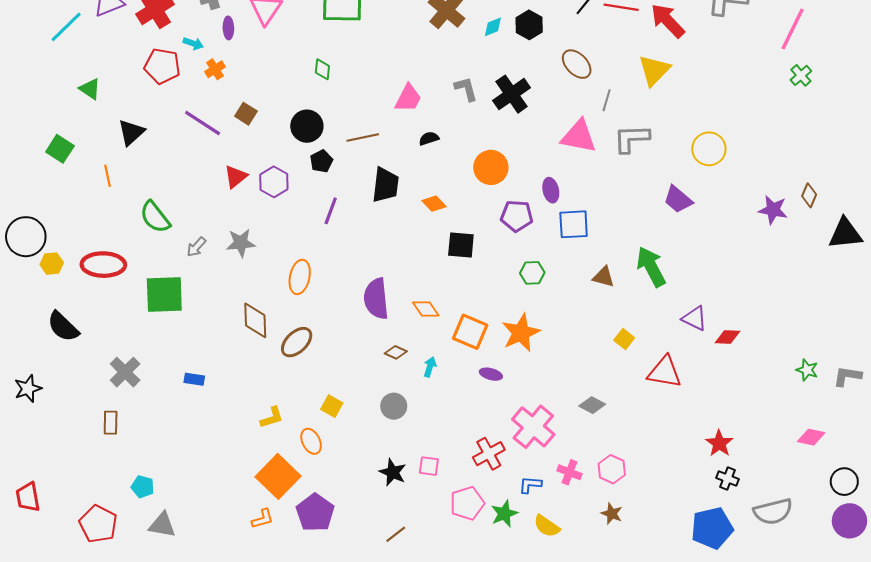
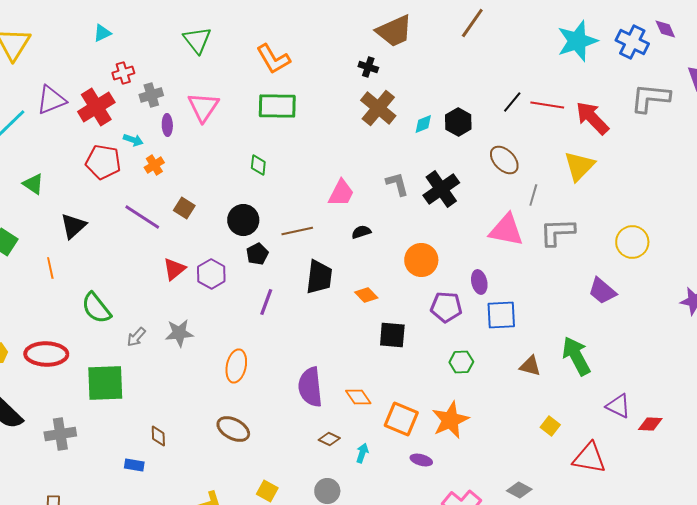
brown diamond: (255, 320) -> (158, 436), moved, size x0.6
brown ellipse: (297, 342) -> (233, 429), turned 72
gray cross: (125, 372) -> (60, 434), moved, turned 36

